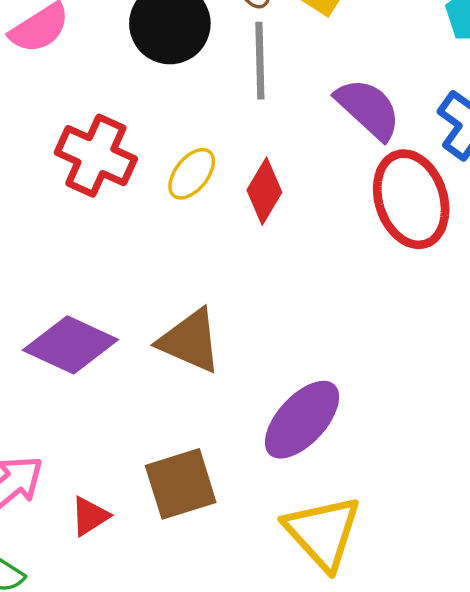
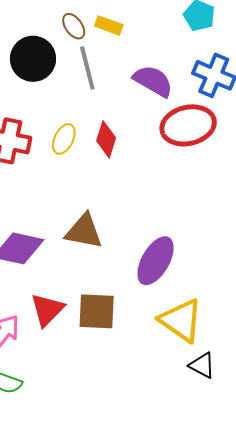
red ellipse: (411, 199) -> (188, 125), turned -72
brown square: (181, 484) -> (97, 311), turned 33
red triangle: (90, 516) -> (47, 310), moved, size x1.5

